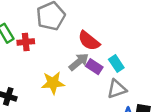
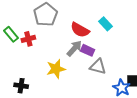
cyan rectangle: (116, 64) -> (106, 24), moved
gray triangle: (117, 89) -> (98, 67), moved, turned 42

